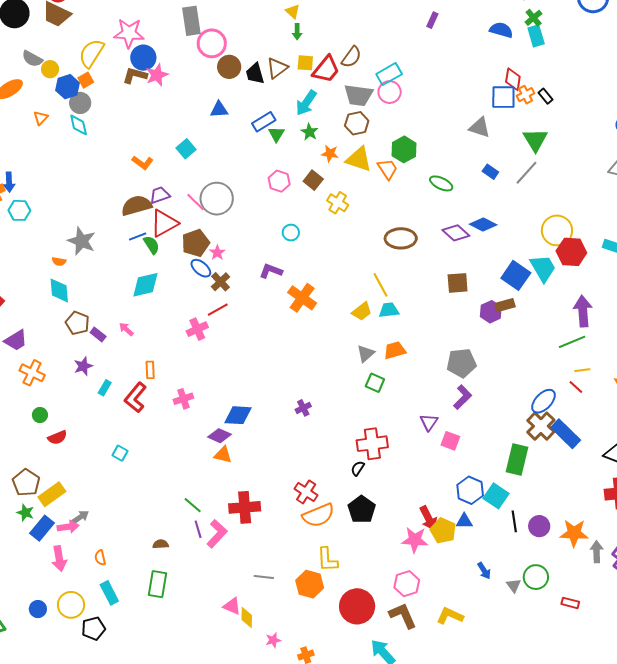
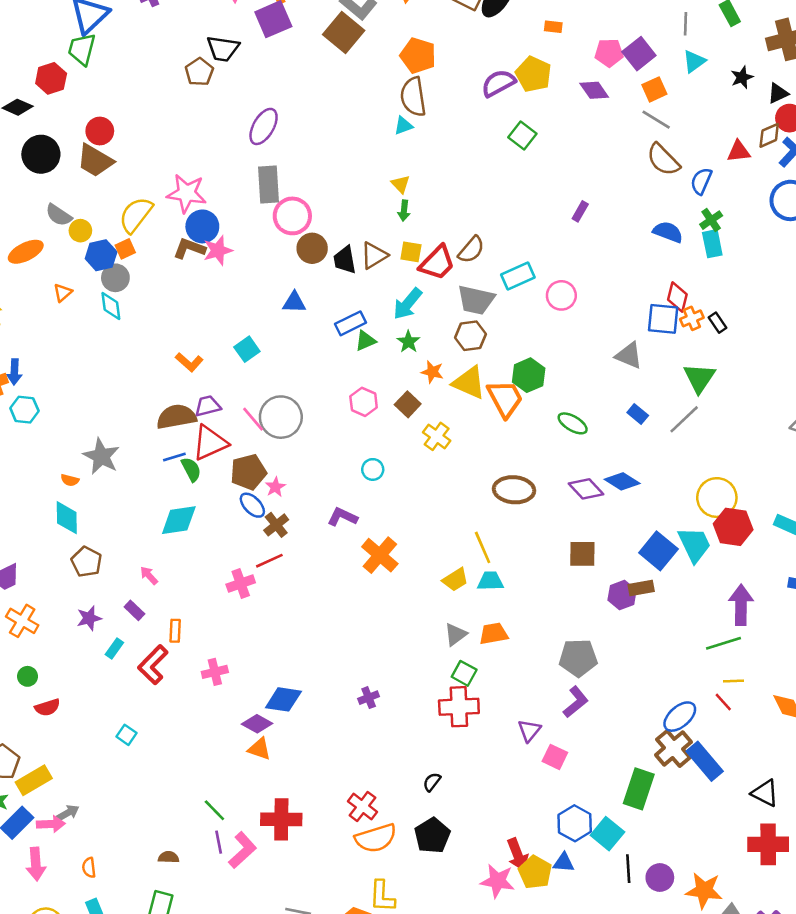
pink circle: (390, 92) -> (561, 295), moved
green triangle: (276, 134) -> (365, 341), turned 30
orange trapezoid: (388, 169) -> (505, 399), size x1.4
purple rectangle: (98, 335) -> (134, 610), moved
red cross: (372, 444) -> (459, 707), moved

